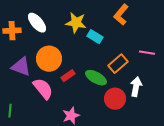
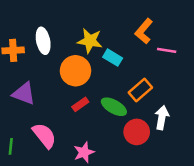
white ellipse: (37, 23) -> (43, 41), turned 30
pink line: (147, 53) -> (167, 50), moved
orange circle: (49, 59) -> (76, 71), moved
pink semicircle: (43, 89) -> (44, 136), moved

